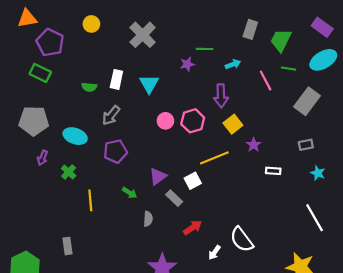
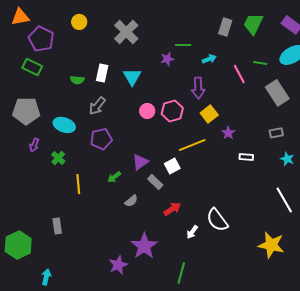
green trapezoid: (281, 40) -> (253, 24), moved
gray rectangle: (307, 101) -> (277, 93), turned -70
green arrow: (130, 193) -> (114, 177), turned 112
gray semicircle: (148, 219) -> (131, 201), turned 48

